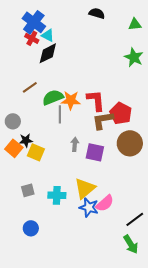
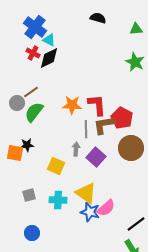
red cross: (32, 38) -> (33, 53), moved
green semicircle: (53, 97) -> (34, 112), moved, turned -30
gray line: (60, 114) -> (86, 129), moved
gray circle: (13, 121) -> (17, 103), moved
orange square: (14, 148) -> (15, 153), turned -30
yellow square: (36, 152) -> (56, 166), moved
purple square: (95, 152) -> (96, 157), turned 30
yellow triangle: (85, 188) -> (86, 193), turned -45

